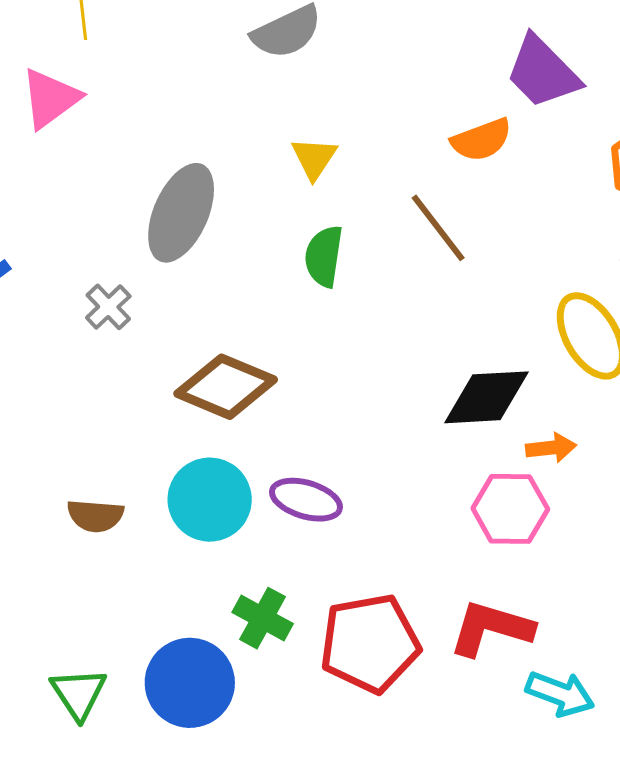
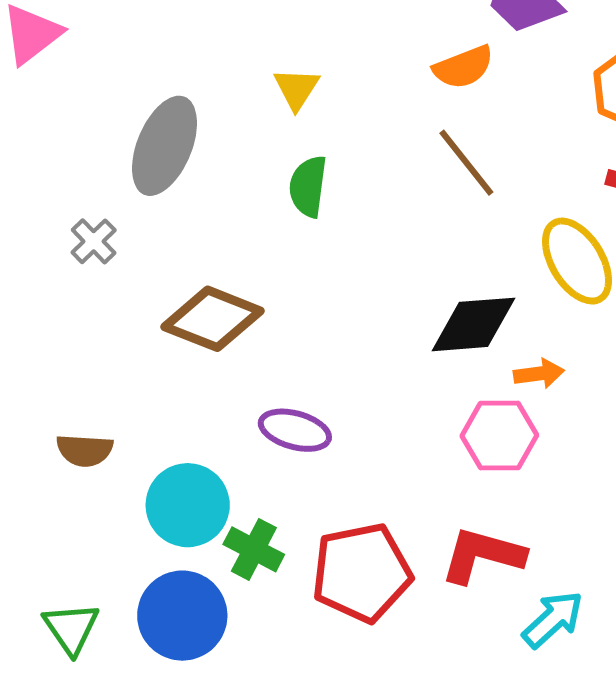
brown line: (438, 228) -> (466, 163), moved
cyan circle: (210, 500) -> (188, 505), moved
cyan arrow: (560, 694) -> (553, 619), turned -62

